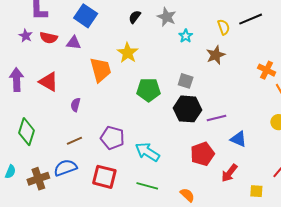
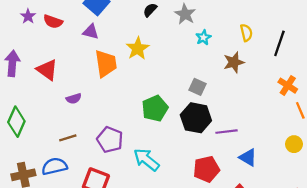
black line: (251, 19) -> (279, 43), moved, turned -55
purple triangle: (74, 43) -> (91, 32), moved
green pentagon: (149, 90) -> (155, 108), moved, turned -30
purple semicircle: (75, 105) -> (74, 99), turned -128

